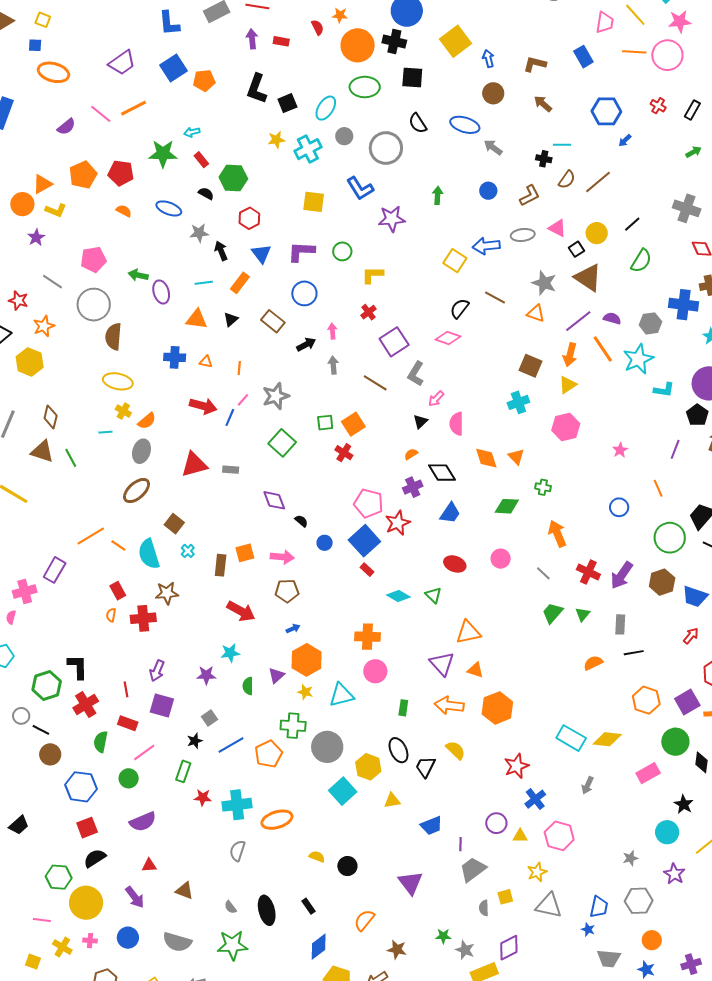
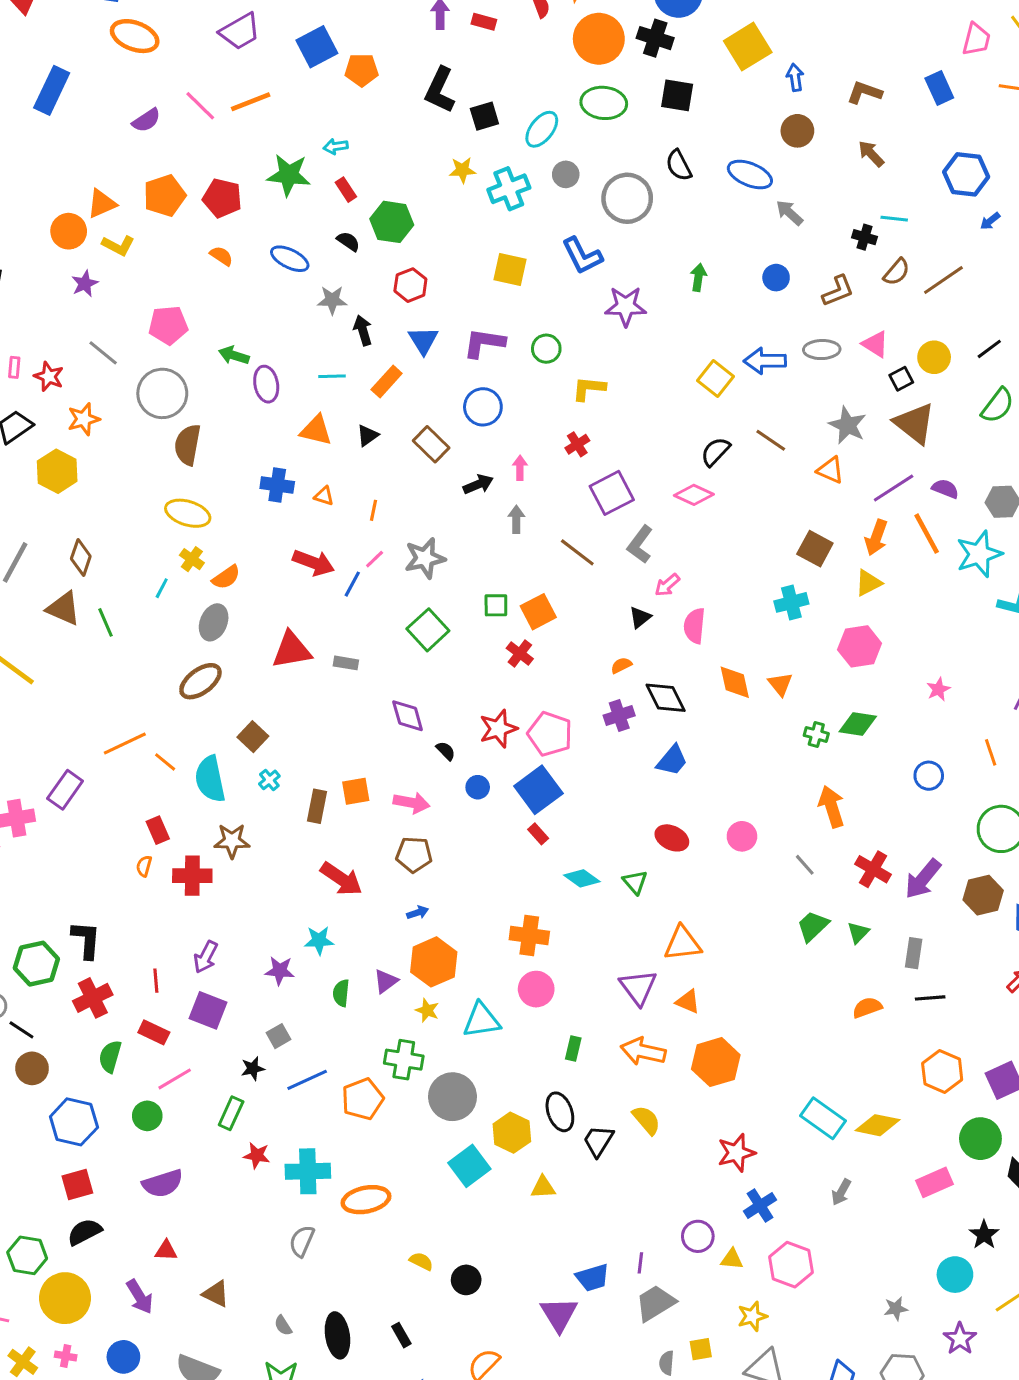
cyan line: (105, 432) -> (162, 588), turned -64
green diamond: (507, 506) -> (858, 724), moved
red star: (398, 523) -> (498, 729), moved
blue trapezoid: (431, 826) -> (593, 1278), moved

